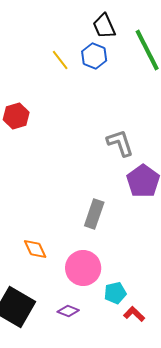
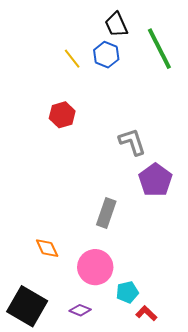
red hexagon: (16, 116) -> (62, 115), moved

